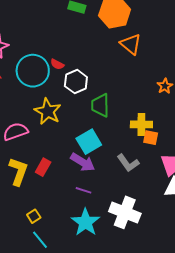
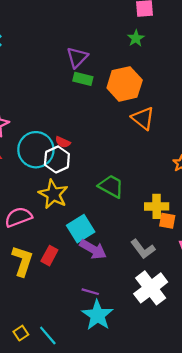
white hexagon: (76, 82) -> (57, 159), moved
green trapezoid: (100, 105) -> (111, 186), turned 120
cyan square: (89, 142) -> (81, 229), moved
purple line: (83, 190) -> (90, 292), moved
white cross: (125, 212) -> (151, 288), moved, turned 32
yellow square: (34, 216) -> (21, 333), moved

